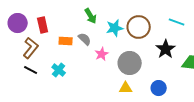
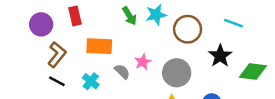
red rectangle: (43, 25) -> (75, 16), moved
cyan star: (115, 28) -> (156, 15), moved
gray semicircle: (85, 39) -> (122, 72), moved
orange rectangle: (66, 41) -> (99, 46), size x1.5

